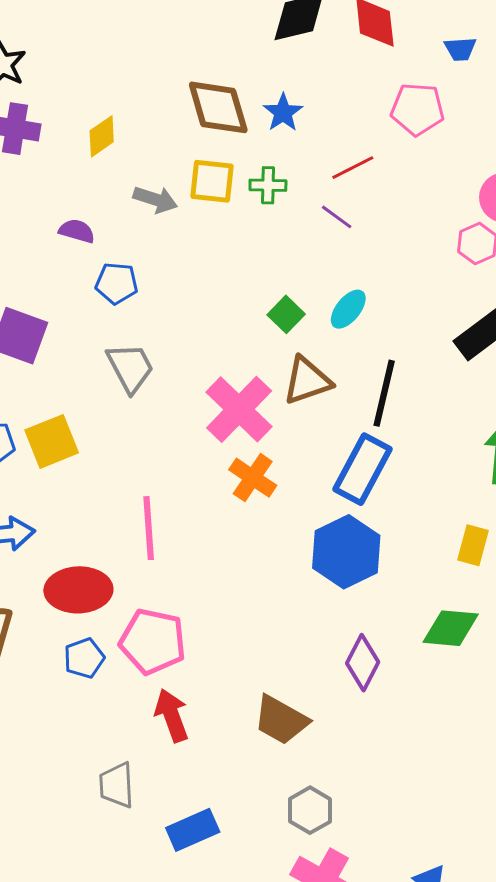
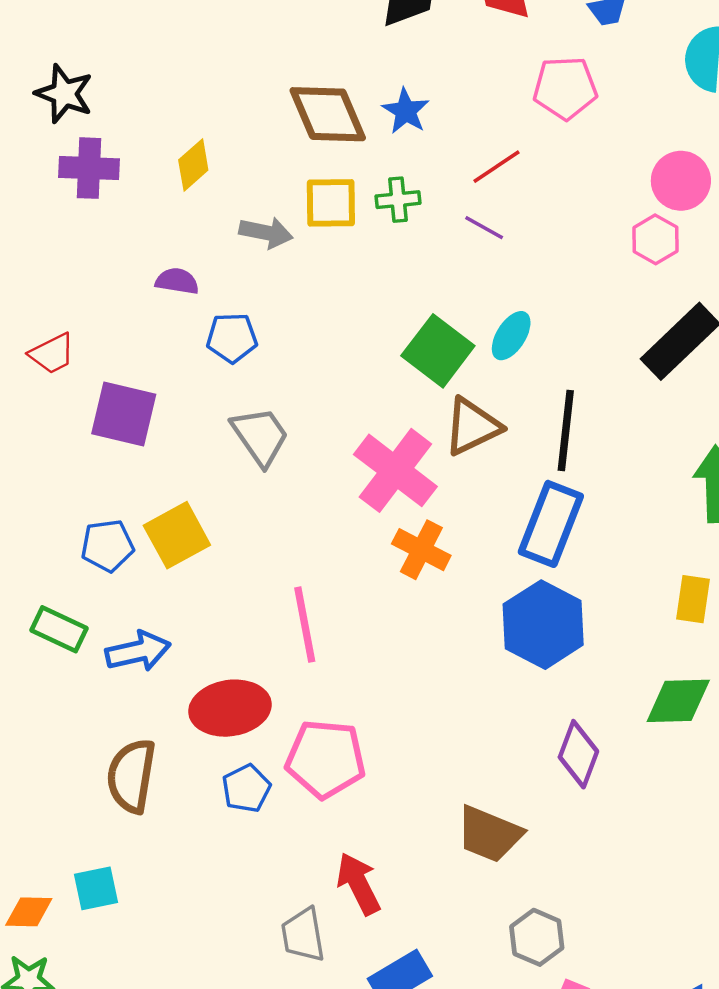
green square: (286, 314) -> (438, 351), size x1.6
red arrow: (172, 715) -> (358, 884), moved

